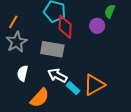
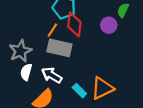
orange line: (13, 22) -> (52, 30), moved
gray star: (17, 42) -> (20, 51), moved
white arrow: (57, 75) -> (52, 75), moved

